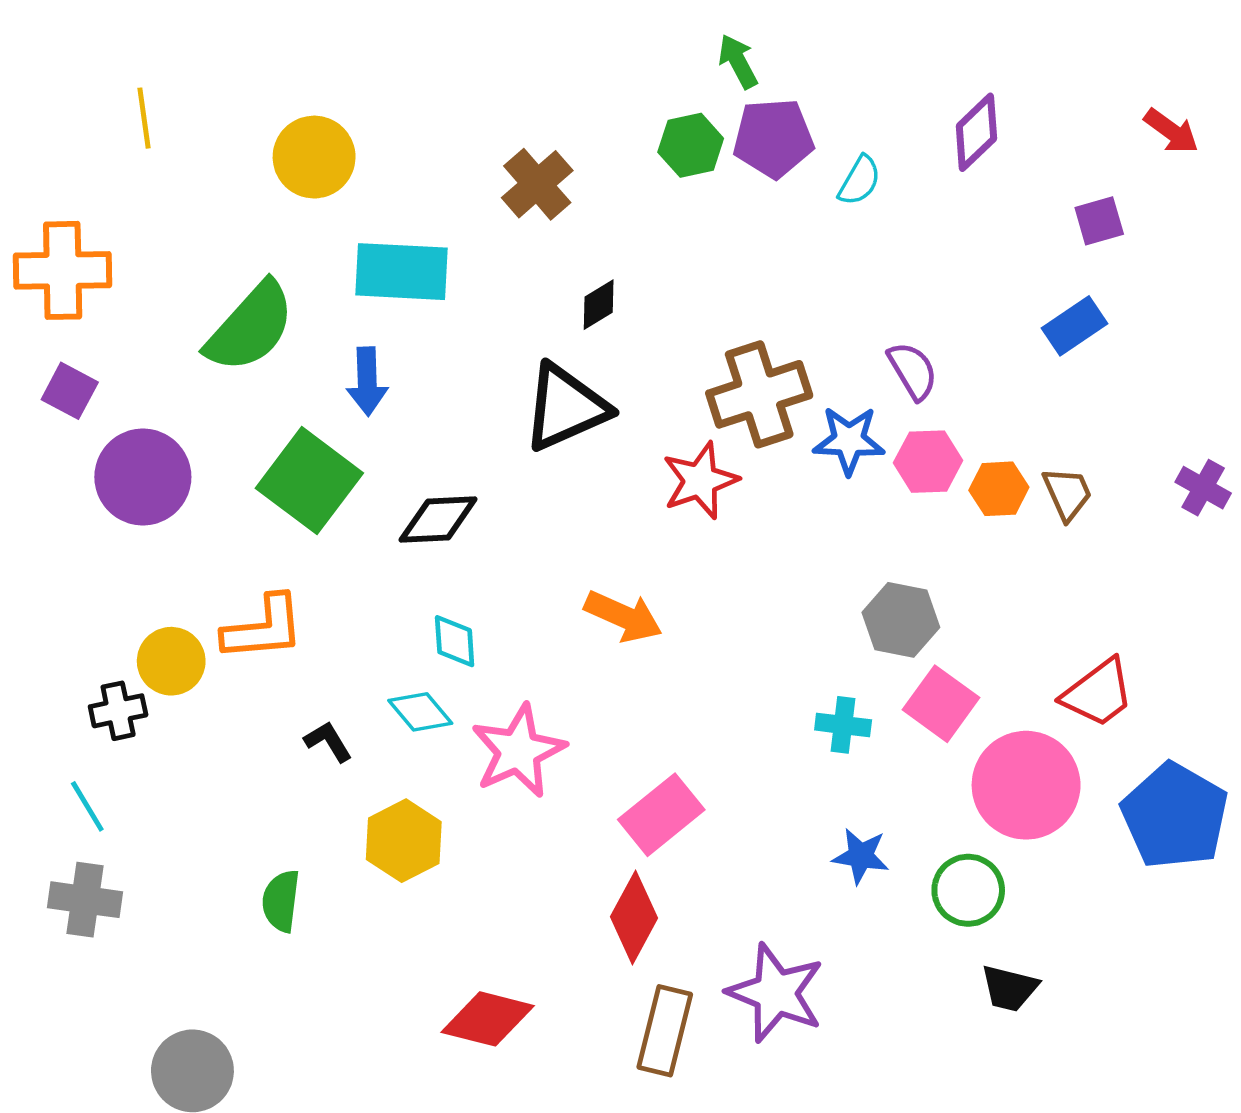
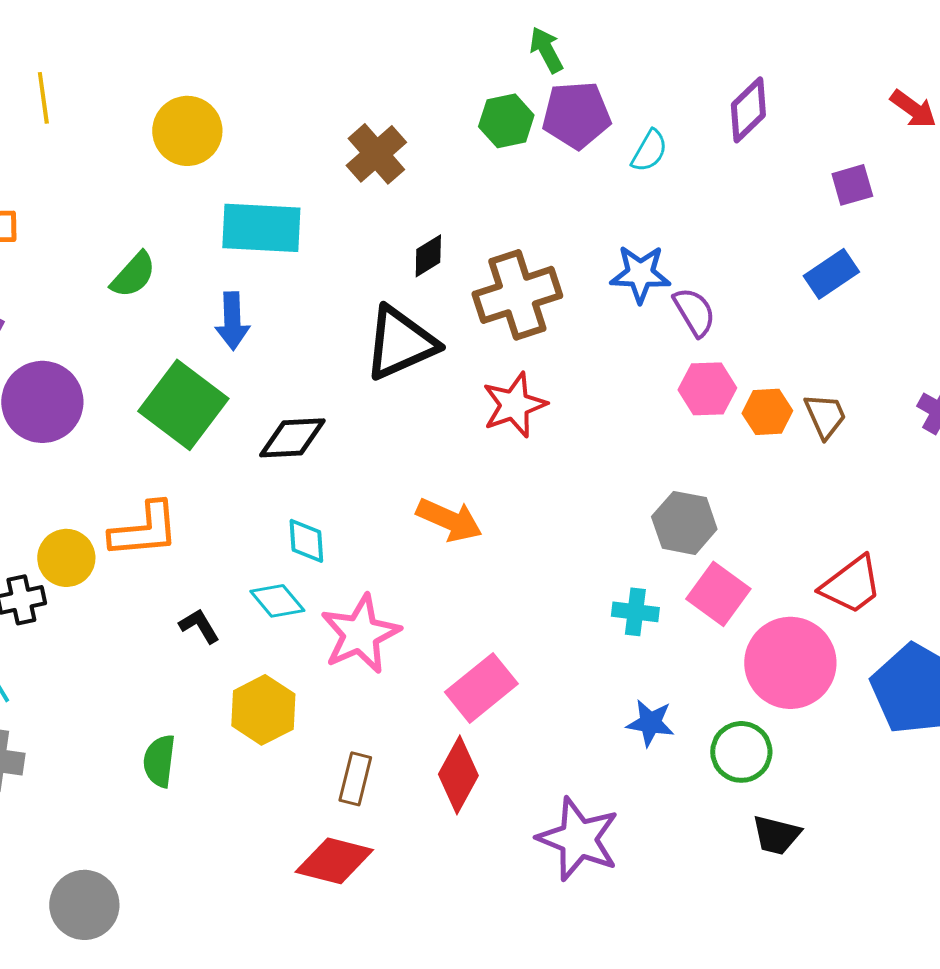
green semicircle: (250, 327) -> (133, 275), size x0.6
brown cross: (759, 394) -> (517, 295), moved
blue star: (849, 440) -> (640, 274), moved
brown rectangle: (665, 1031) -> (355, 779), moved, size x0.7

